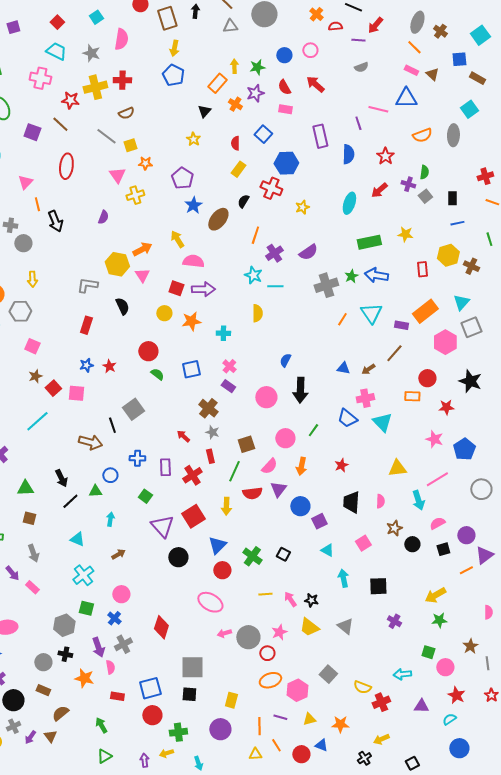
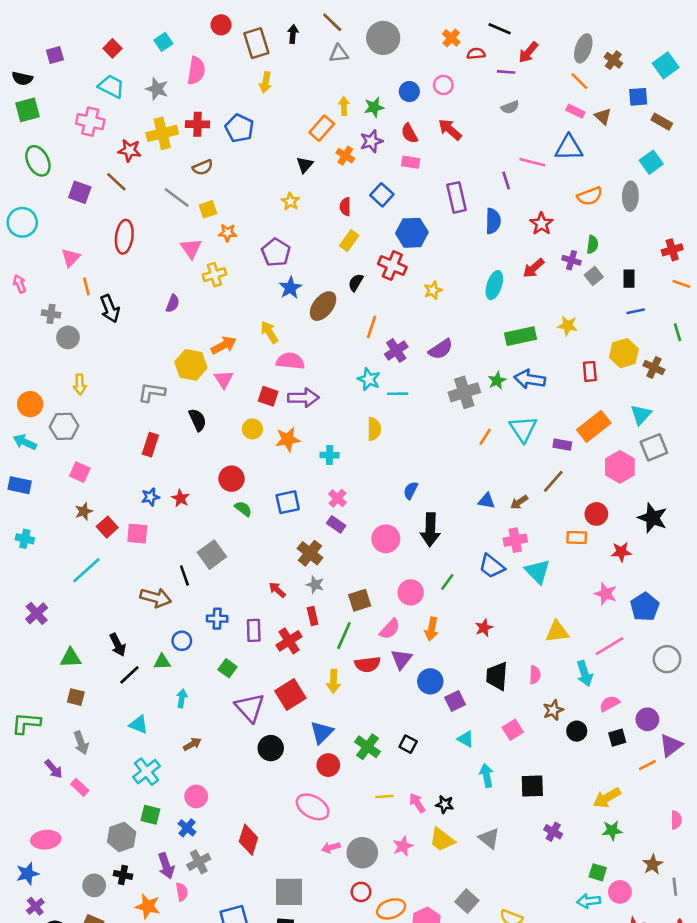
blue pentagon: (173, 75) -> (239, 128), moved
red circle: (267, 653) -> (361, 892), moved
cyan arrow: (402, 674) -> (589, 901), moved

